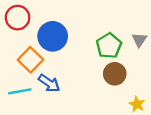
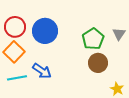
red circle: (18, 18) -> (15, 27), moved
orange square: (30, 60) -> (14, 52), moved

